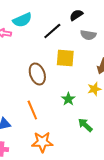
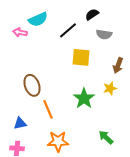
brown ellipse: (37, 74) -> (32, 85), moved
green star: (68, 99) -> (84, 98), size x1.5
green arrow: (85, 125) -> (106, 137), moved

